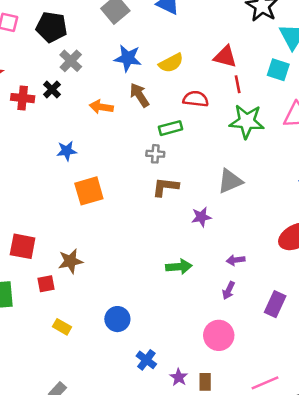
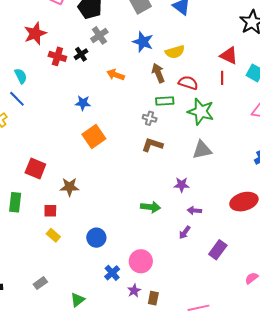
red triangle: (225, 57) -> (229, 56), moved
brown arrow: (139, 95) -> (158, 73), moved
green star: (247, 121) -> (201, 112), moved
orange square: (89, 191) -> (94, 137), turned -30
purple star: (201, 217) -> (182, 185), moved
red square: (46, 284) -> (50, 211), moved
pink circle: (219, 335) -> (141, 261), moved

